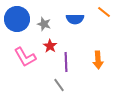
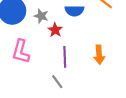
red star: (50, 46) -> (55, 30), moved
pink L-shape: (25, 57) -> (21, 51), turned 45

